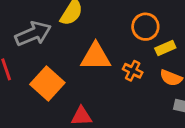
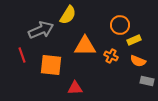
orange square: (47, 84) -> (51, 65), turned -35

